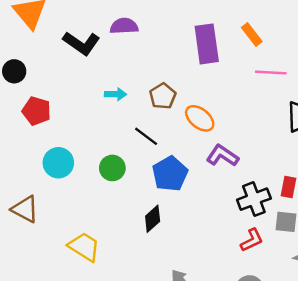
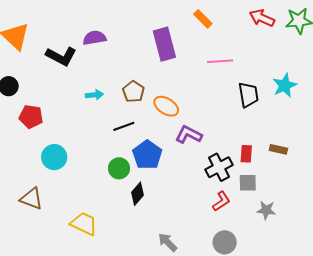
orange rectangle: (252, 35) -> (203, 19), moved
black line: (146, 136) -> (124, 126), turned -50
green circle: (112, 168) -> (119, 168), moved

